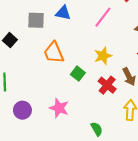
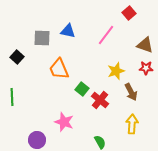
yellow star: (103, 56) -> (116, 71), moved
red cross: (107, 85) -> (100, 100), moved
purple circle: (22, 110) -> (37, 140), moved

